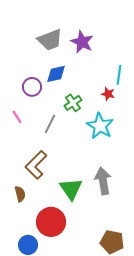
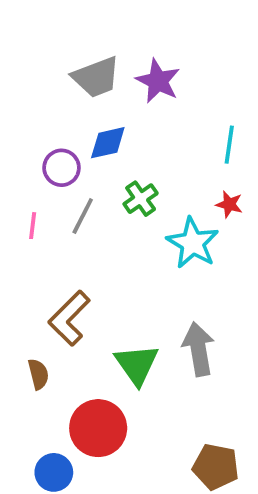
red star: (108, 94) -> (229, 204), moved
pink line: (17, 117) -> (33, 226), turned 40
gray line: (50, 124) -> (83, 216), moved

